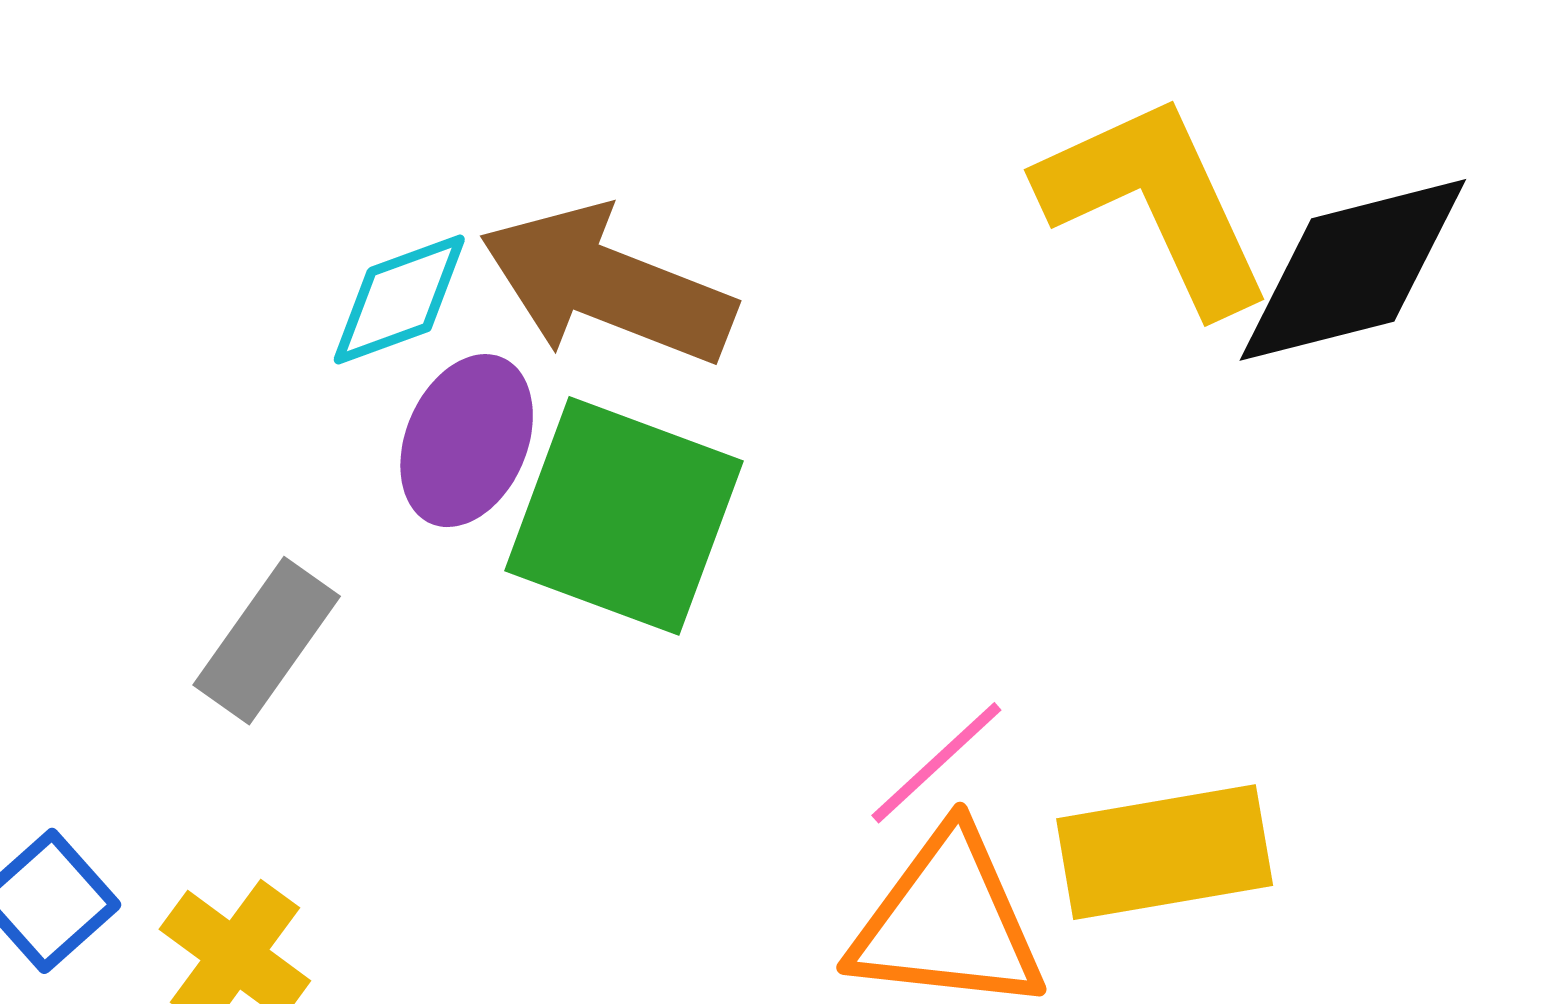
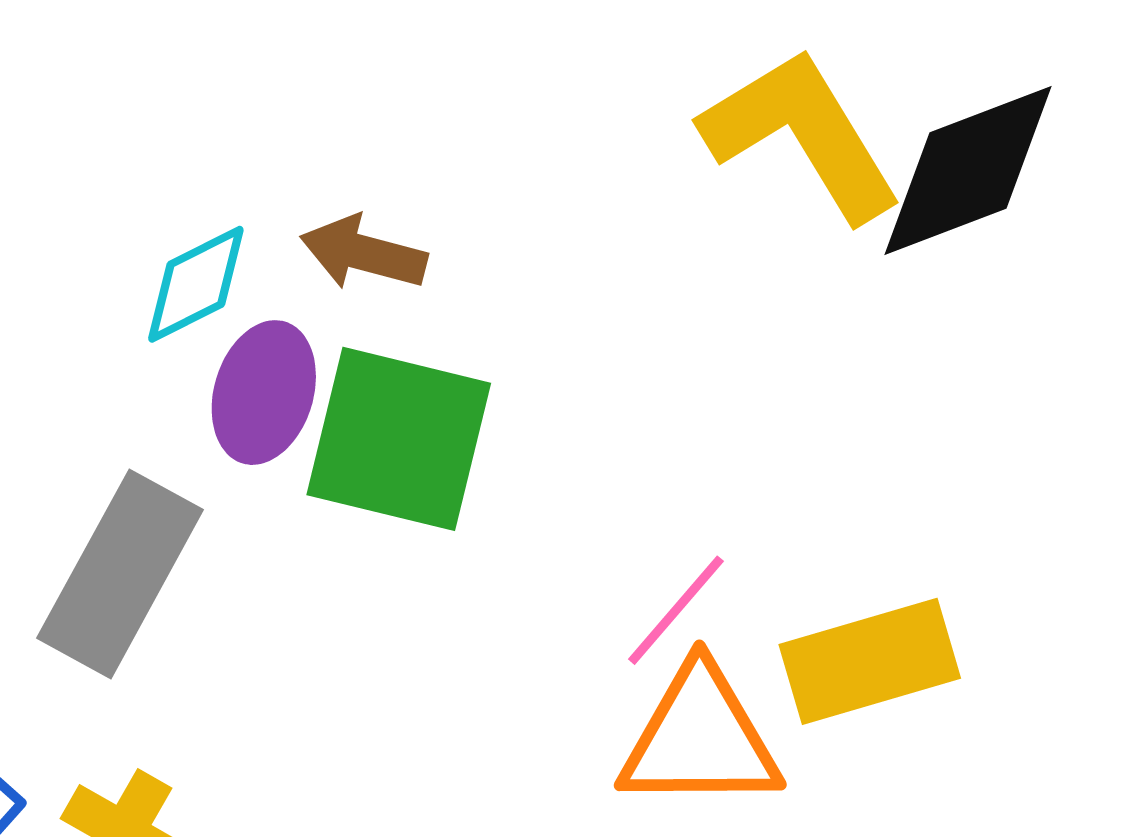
brown arrow: (607, 285) -> (363, 253), size x0.6
gray rectangle: (267, 641) -> (120, 574), size x1.5

